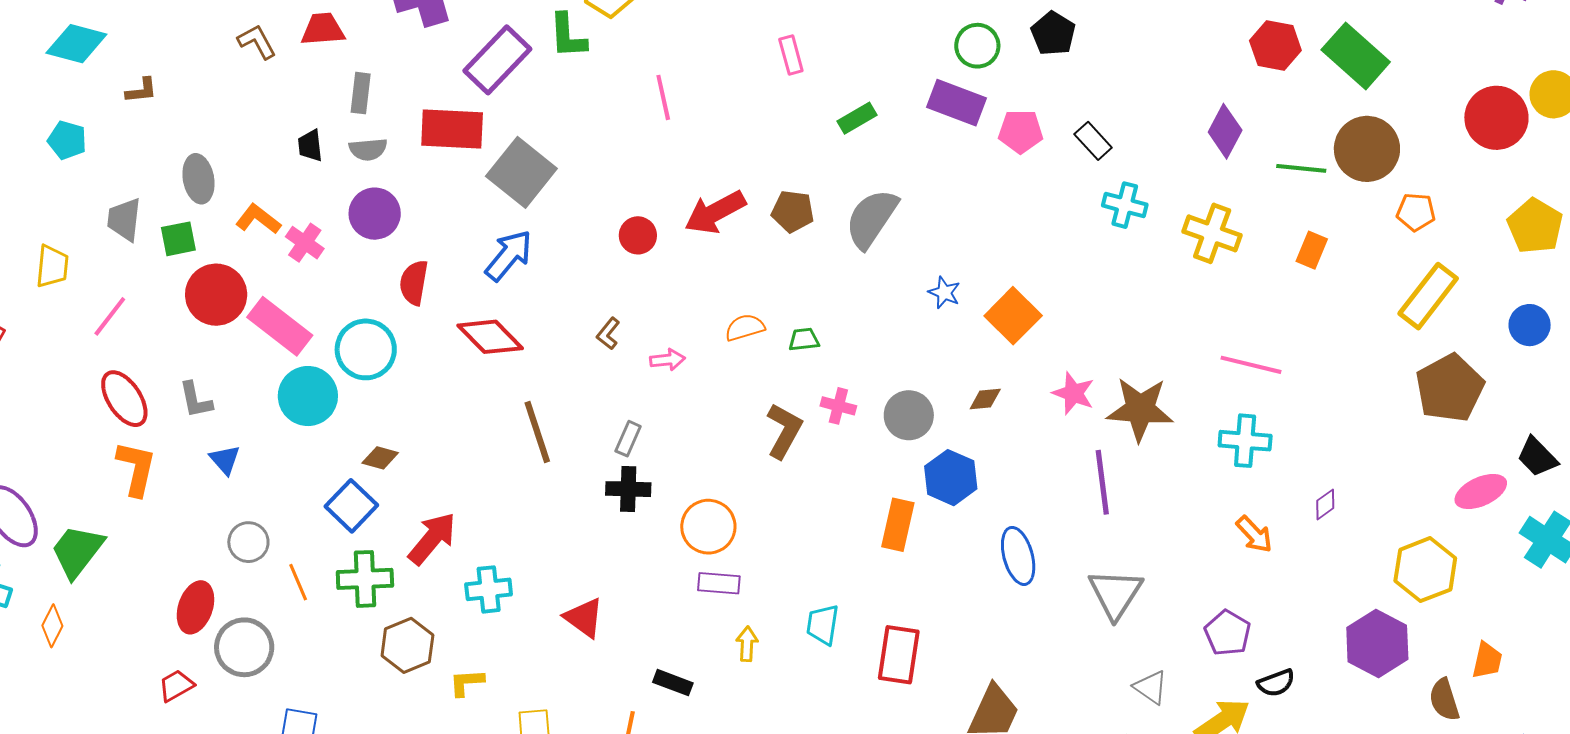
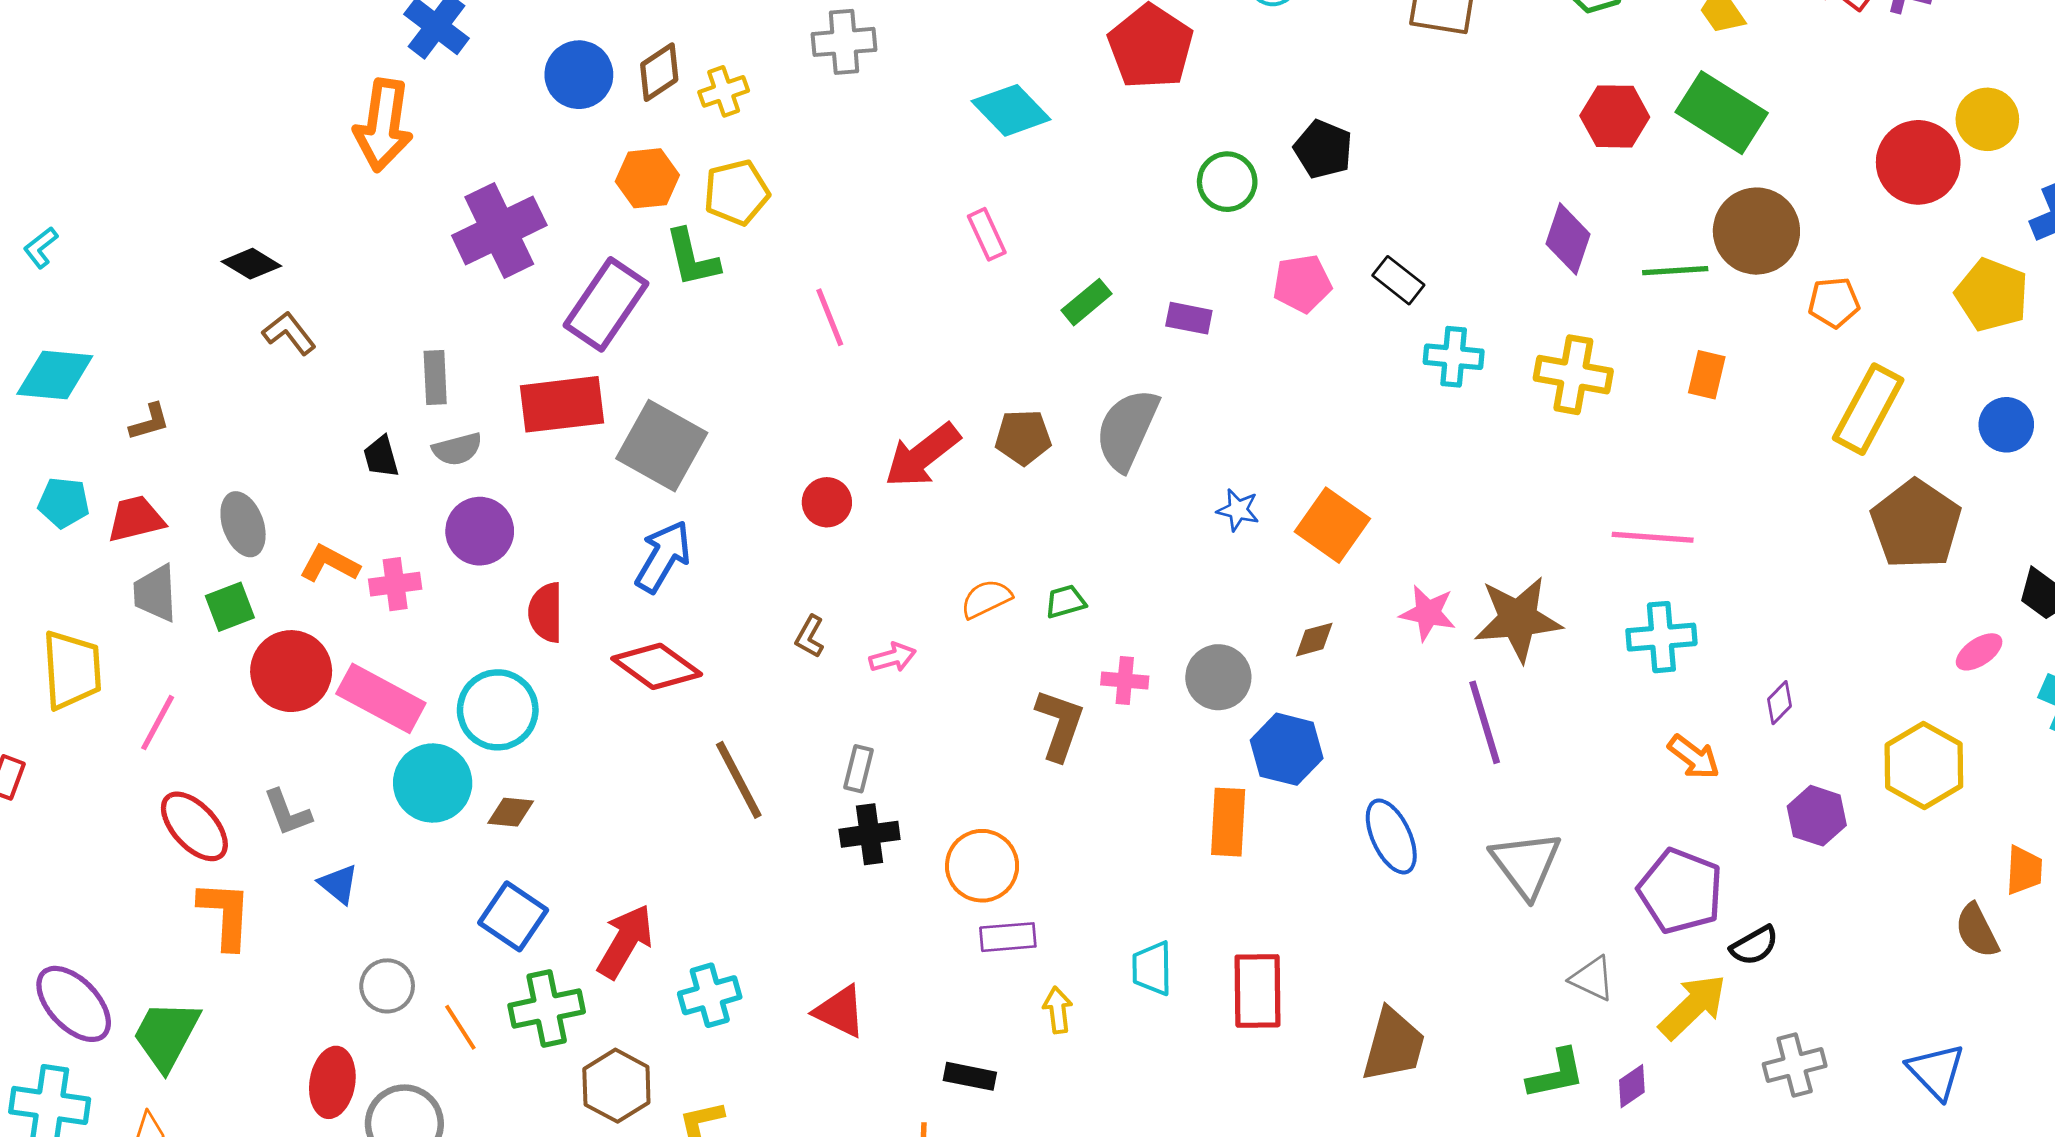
red trapezoid: (323, 29) -> (136, 519), moved
purple rectangle: (957, 103) -> (1189, 318), moved, size x0.6
pink cross: (305, 243) -> (395, 584), turned -33
yellow trapezoid: (52, 266) -> (72, 670), size x1.4
brown diamond: (380, 458) -> (511, 812), moved
pink ellipse: (1481, 492) -> (1979, 652), size x0.7
purple pentagon: (1228, 633) -> (1680, 891), size x1.4
purple hexagon: (1377, 643) -> (1817, 816), moved, size x0.7

